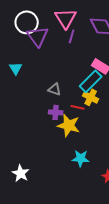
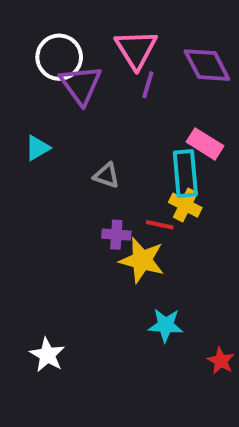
cyan triangle: (16, 68) -> (37, 148), turned 32
cyan rectangle: (91, 81) -> (185, 173), turned -50
gray triangle: (55, 89) -> (106, 175), moved

